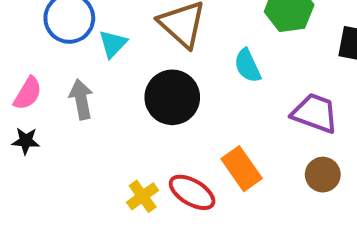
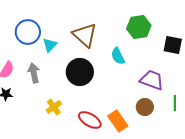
orange rectangle: (242, 169) -> (118, 121), moved
brown circle: (323, 175) -> (145, 107), moved
yellow cross: (143, 196) -> (54, 107), moved

